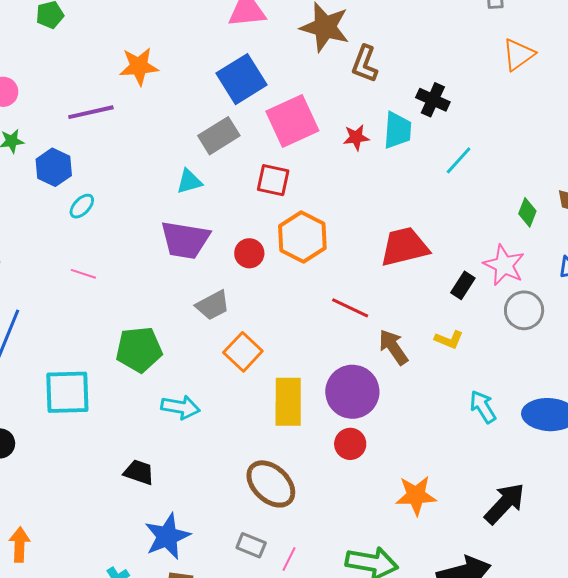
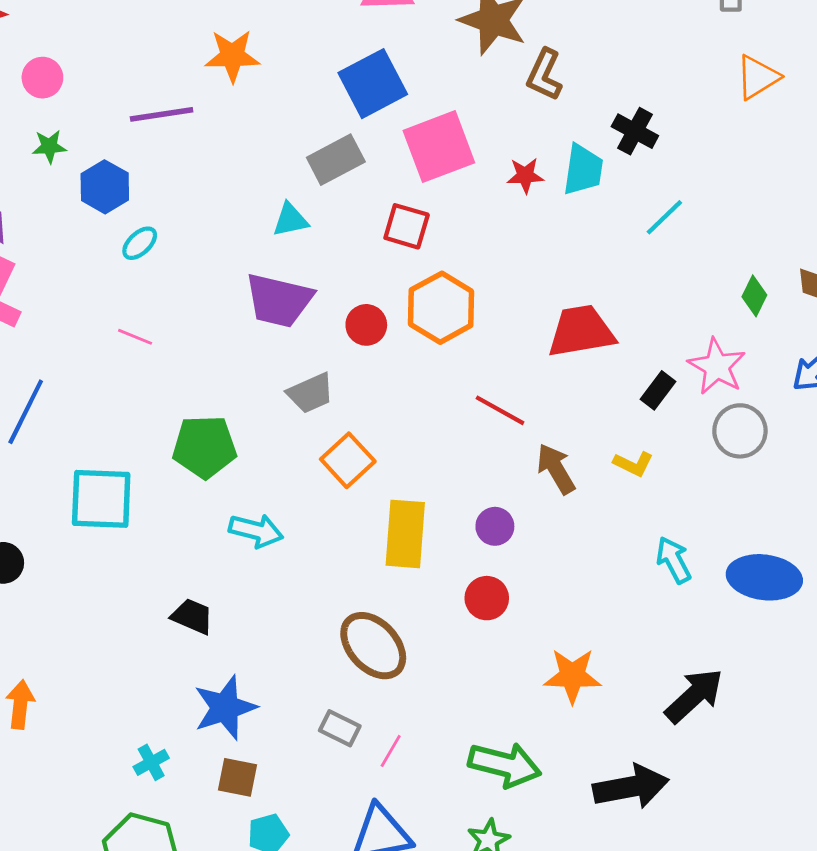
purple circle: (352, 392) -> (495, 526), size x0.5

